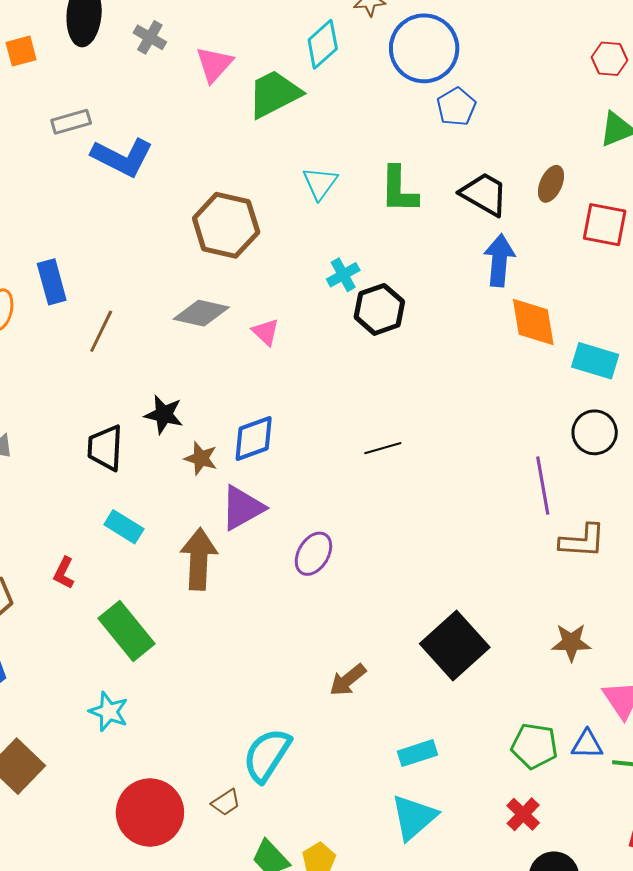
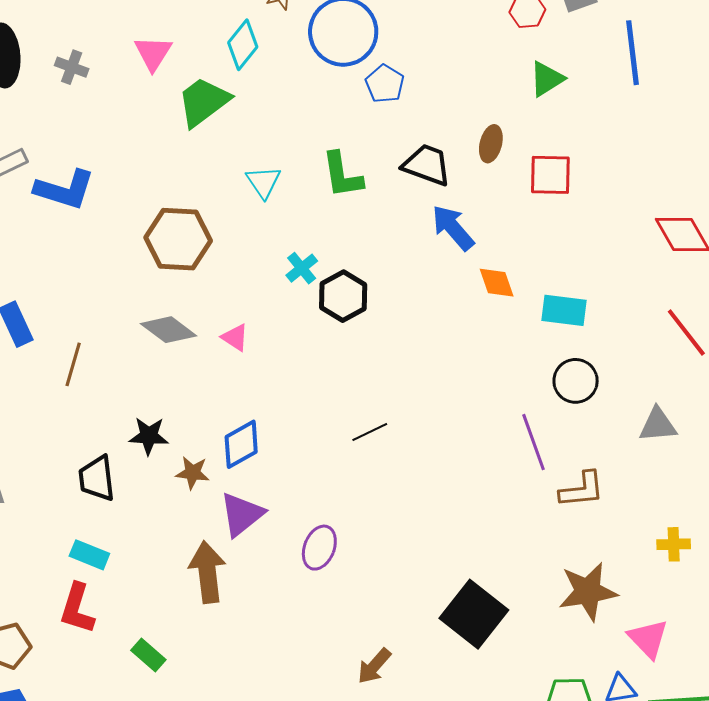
pink triangle: (214, 64) -> (153, 53), moved
blue arrow: (499, 260) -> (453, 228), turned -36
gray diamond: (201, 313) -> (169, 330), turned 34
orange diamond: (533, 322) -> (497, 283), size x0.7
cyan rectangle: (124, 527) -> (89, 555), moved
red L-shape: (64, 573) -> (77, 609), size x1.6
green rectangle: (126, 631) -> (148, 655), size x0.6
brown star: (571, 642) -> (588, 592), size x1.5

